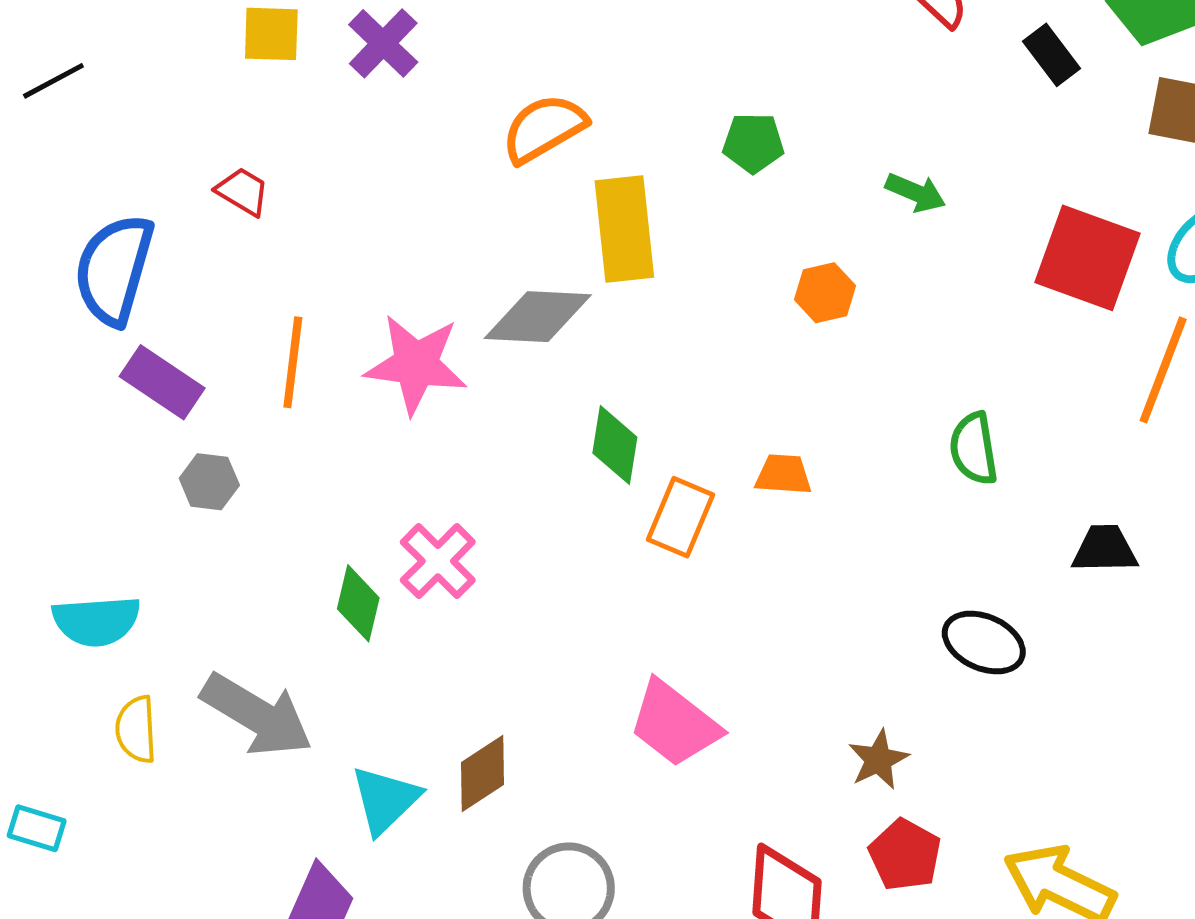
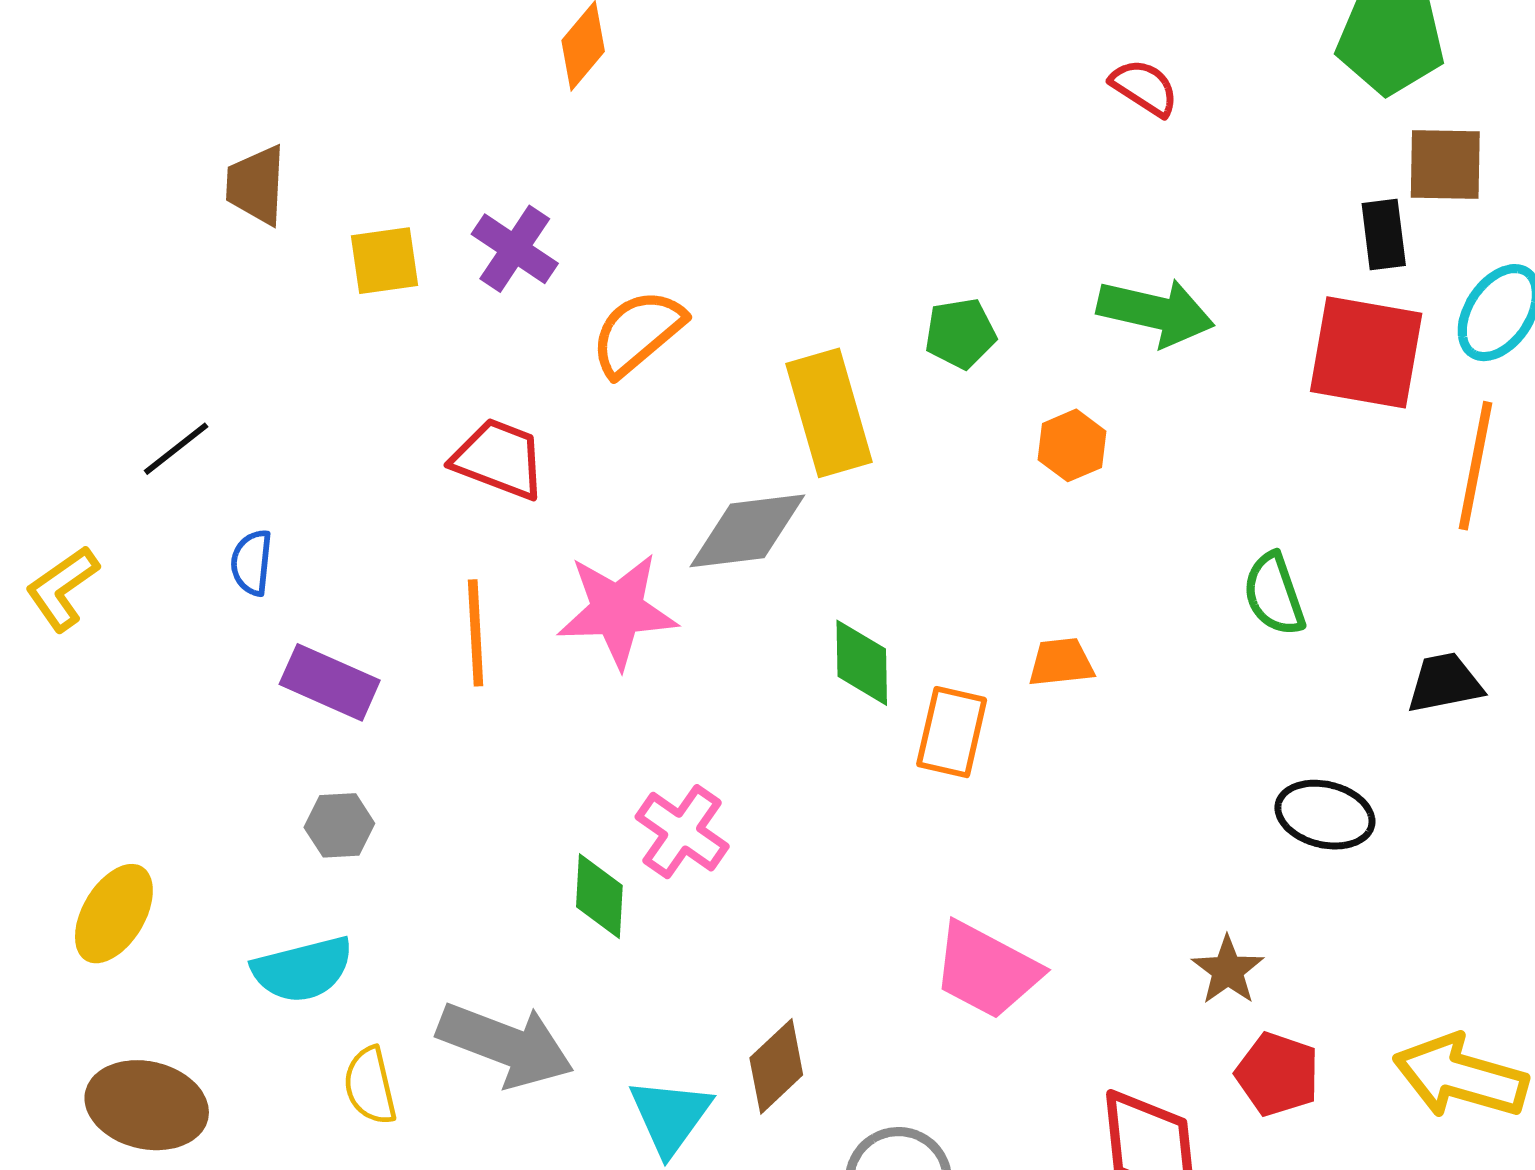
black rectangle: (1051, 55) -> (1384, 234), moved, turned 40
black line: (53, 81) -> (176, 449), moved
orange semicircle: (544, 128) -> (638, 333), moved
green pentagon: (753, 143) -> (960, 333), moved
red trapezoid: (243, 191) -> (499, 459), moved, size x1.5
green arrow: (916, 193) -> (1156, 312), size x1.6
blue semicircle: (114, 269) -> (252, 563), size x0.5
gray hexagon: (209, 482) -> (339, 825), moved

